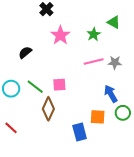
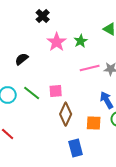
green star: (94, 34) -> (81, 41), moved
brown diamond: (48, 109) -> (66, 114), moved
blue rectangle: (80, 132) -> (76, 148), moved

